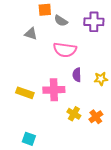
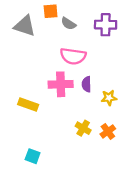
gray triangle: (31, 34) -> (25, 26), moved, size x1.5
yellow star: (101, 79) -> (109, 98), moved
pink cross: (54, 90) -> (61, 84), moved

